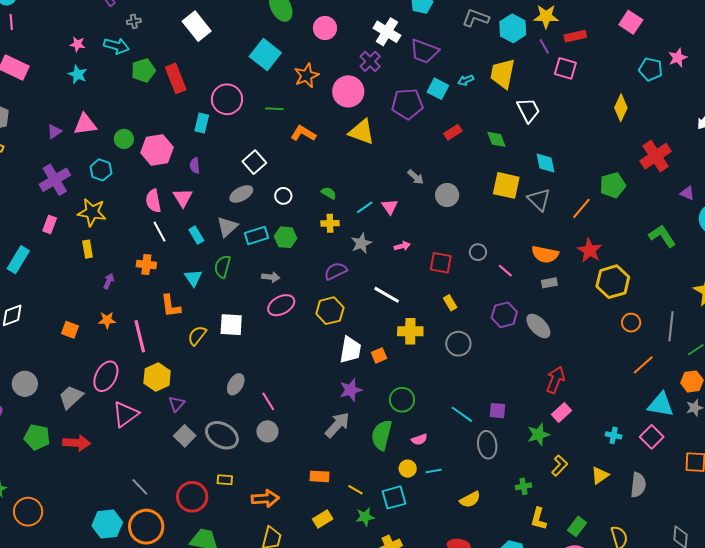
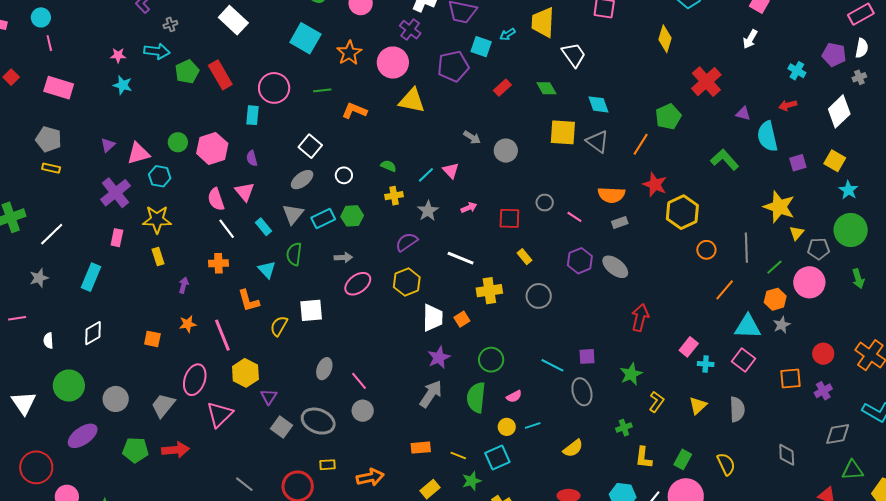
pink triangle: (85, 124) -> (138, 153), moved
pink rectangle: (561, 413) -> (689, 347), moved

